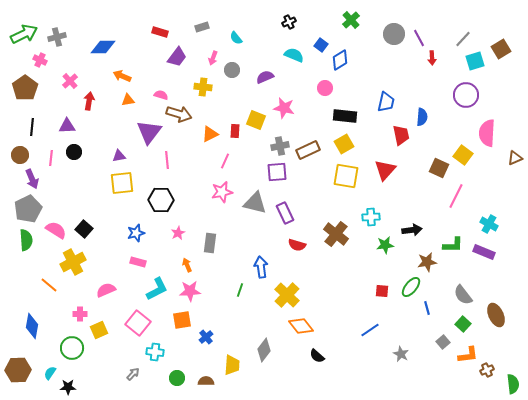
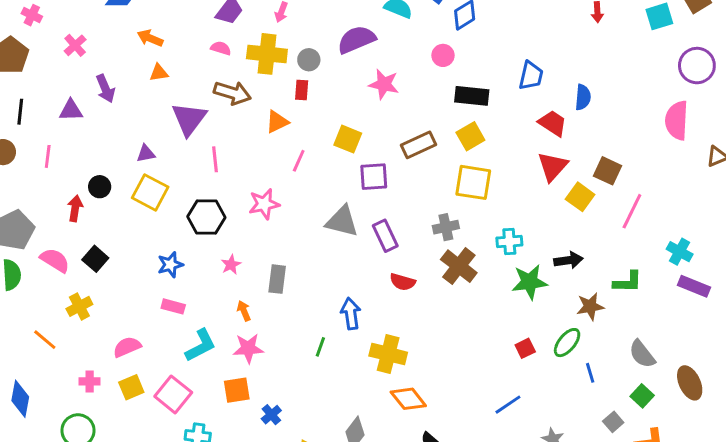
gray circle: (232, 70) -> (309, 60), moved
purple semicircle: (265, 77) -> (356, 40), size x1.5
yellow cross: (203, 87) -> (267, 54), size x1.5
pink semicircle: (161, 95) -> (221, 48), moved
purple circle: (466, 95) -> (697, 66), moved
red arrow: (89, 101) -> (75, 208), moved
yellow square: (256, 120) -> (348, 139), moved
red rectangle: (235, 131) -> (302, 90), moved
red trapezoid: (401, 135) -> (553, 123), turned -45
gray cross: (280, 146) -> (446, 227), moved
black circle: (74, 152) -> (100, 187), moved
yellow square: (463, 155) -> (580, 197), moved
red triangle: (385, 170) -> (553, 167), moved
purple arrow: (32, 179) -> (105, 89), moved
yellow square: (122, 183) -> (150, 192), turned 35
pink star: (222, 192) -> (264, 204), moved
green star: (385, 245) -> (530, 282), size x1.4
purple rectangle: (484, 252) -> (694, 286), moved
yellow cross: (73, 262) -> (79, 306), size x0.7
red square: (382, 291) -> (525, 348), turned -32
yellow cross: (287, 295) -> (388, 354), turned -30
yellow square: (99, 330) -> (131, 387), moved

